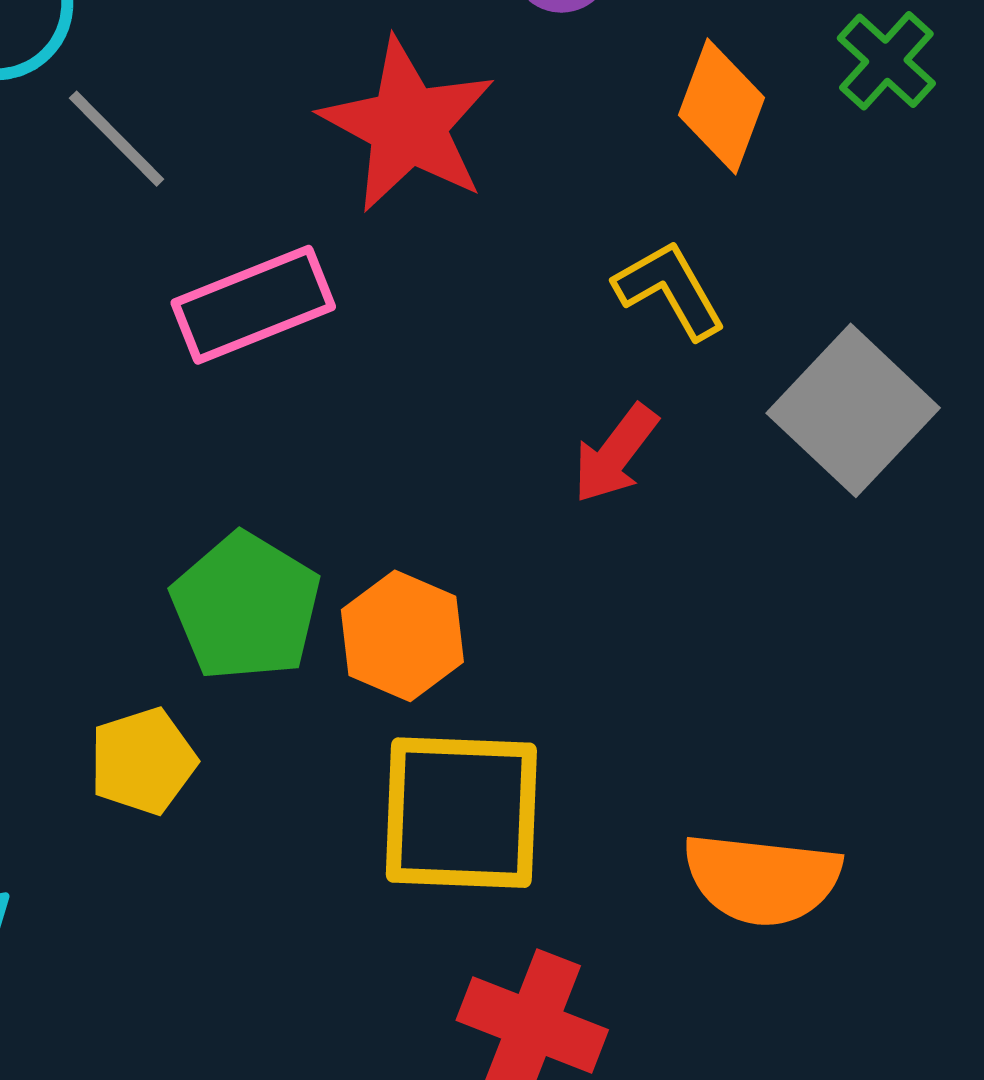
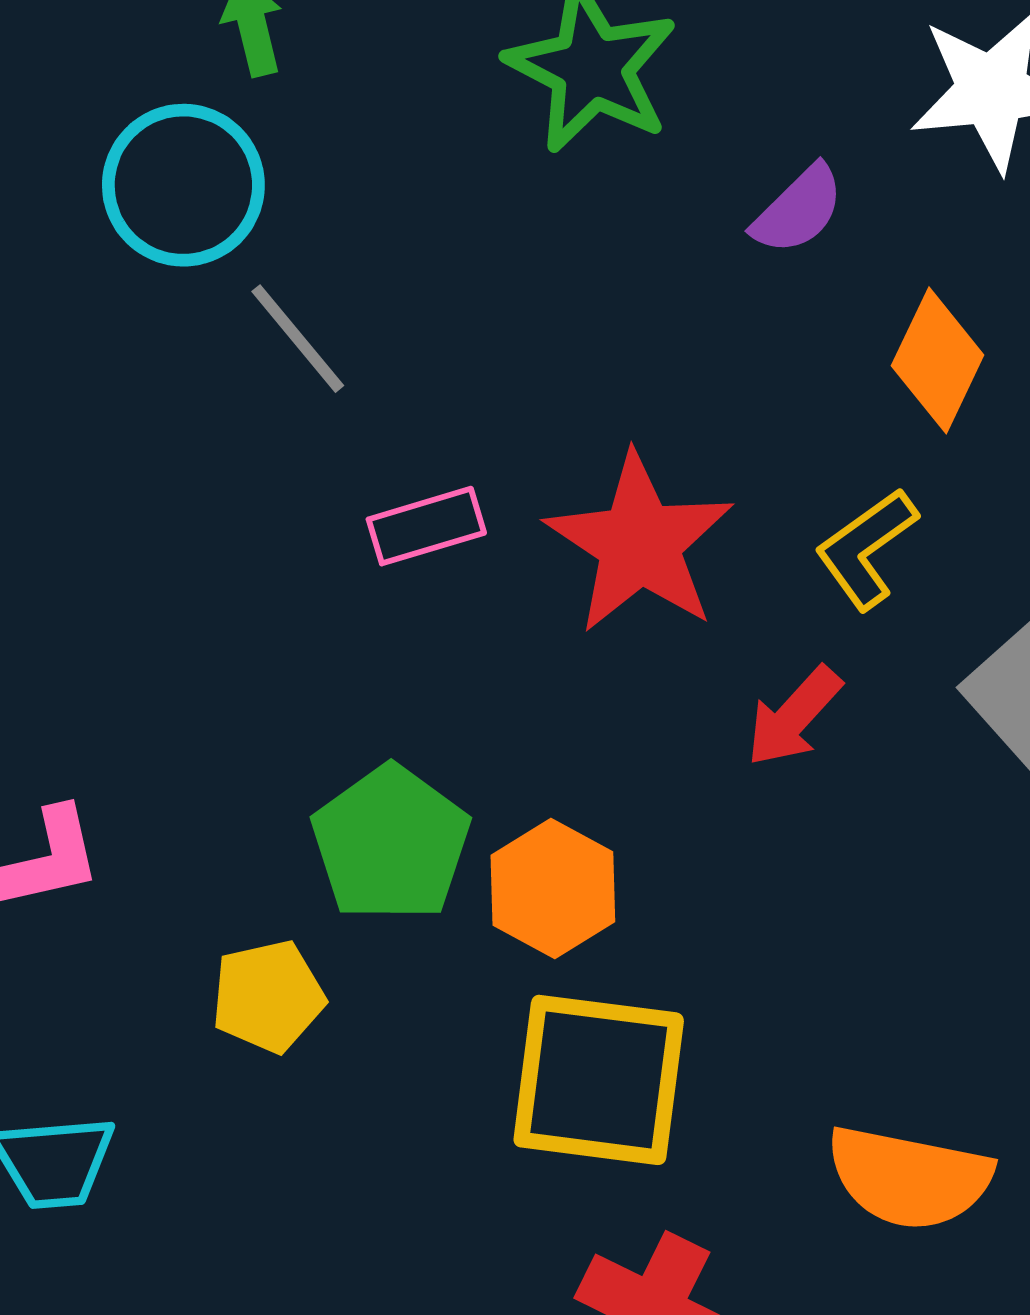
red star: (408, 125) -> (640, 543), moved
yellow L-shape: (670, 290) -> (866, 549), turned -101
pink rectangle: (253, 305) -> (426, 526), size x0.7

